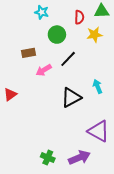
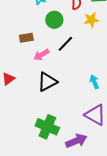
cyan arrow: (98, 86) -> (94, 82), moved
black triangle: (71, 98) -> (47, 82), moved
green cross: (48, 158) -> (47, 127), moved, size x1.6

